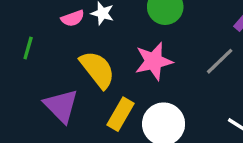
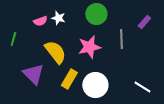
gray line: (220, 61) -> (121, 39), moved, turned -48

